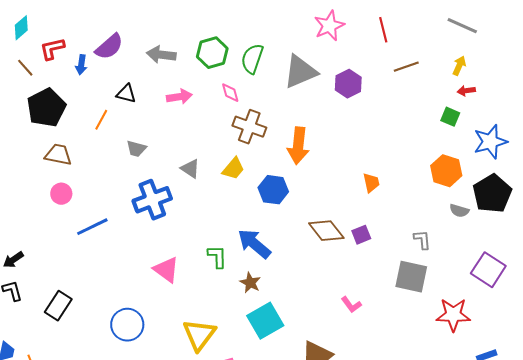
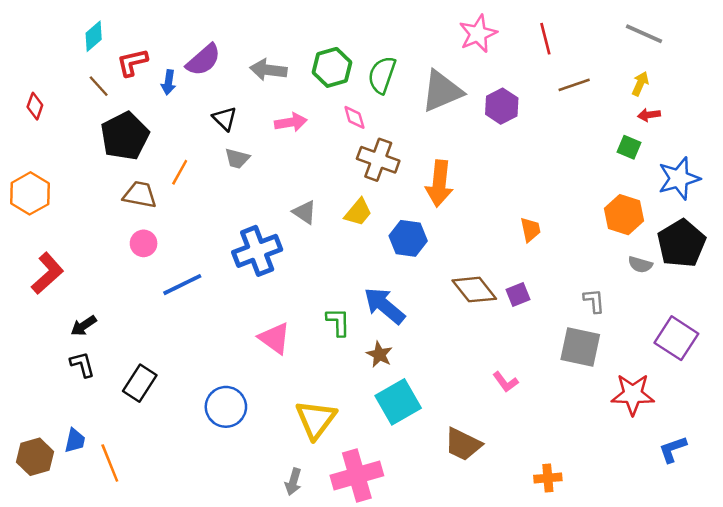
black triangle: (126, 94) -> (225, 119), turned 30
orange line: (101, 120) -> (180, 172), moved
gray trapezoid: (136, 149) -> (237, 159), moved

